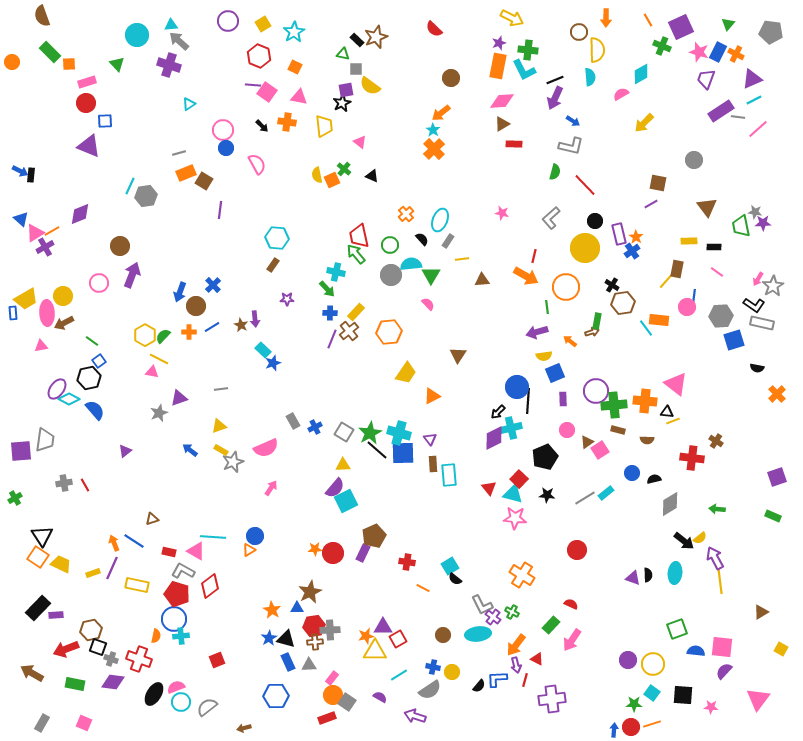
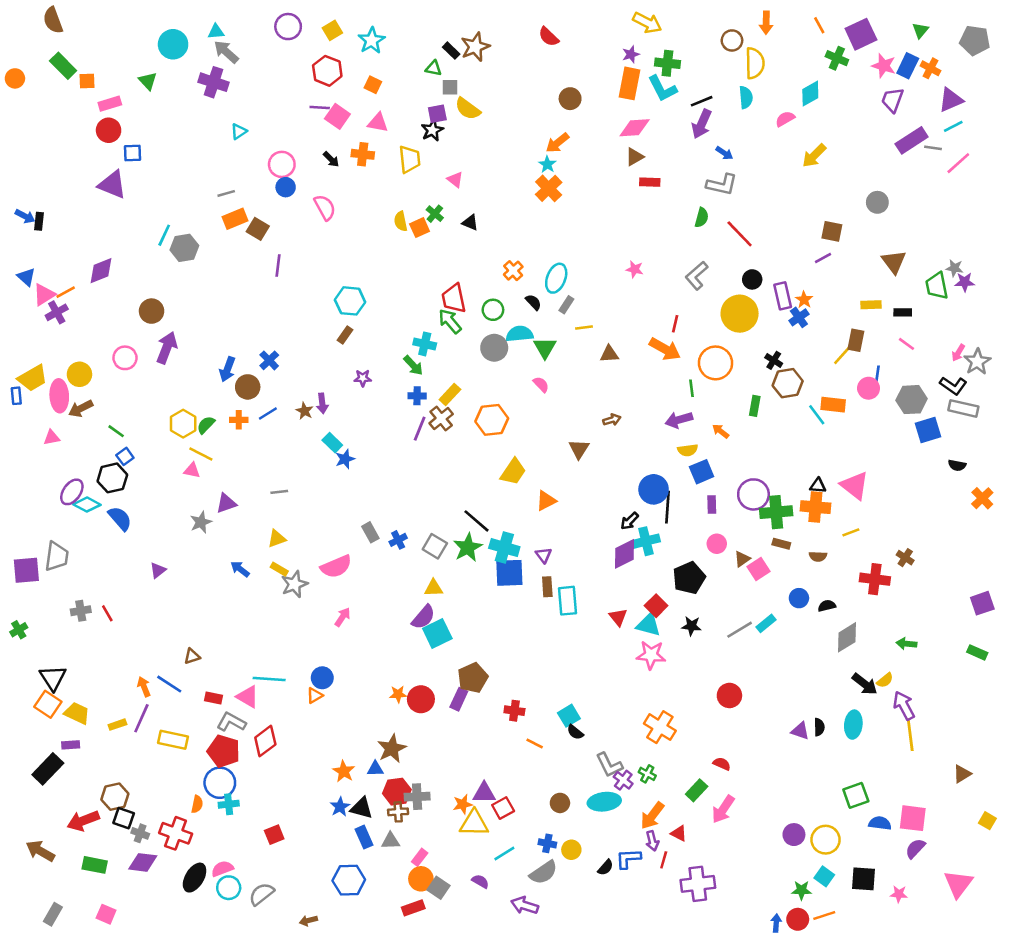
brown arrow: (592, 332) -> (612, 420), moved
black triangle: (667, 412) -> (818, 486), moved
black line: (377, 450) -> (477, 521), moved
purple rectangle: (56, 615) -> (71, 745), moved

